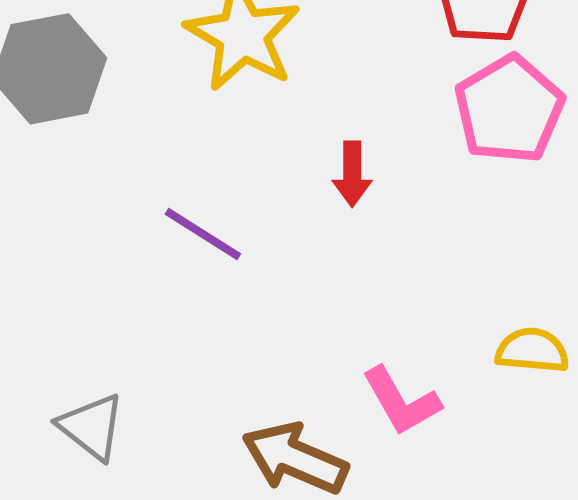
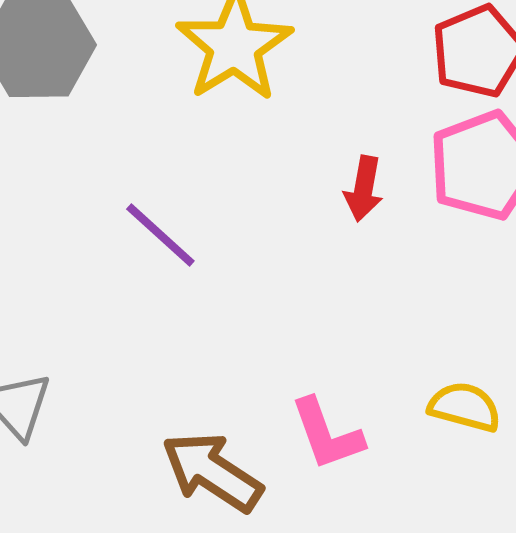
red arrow: (352, 174) -> (364, 189), moved

